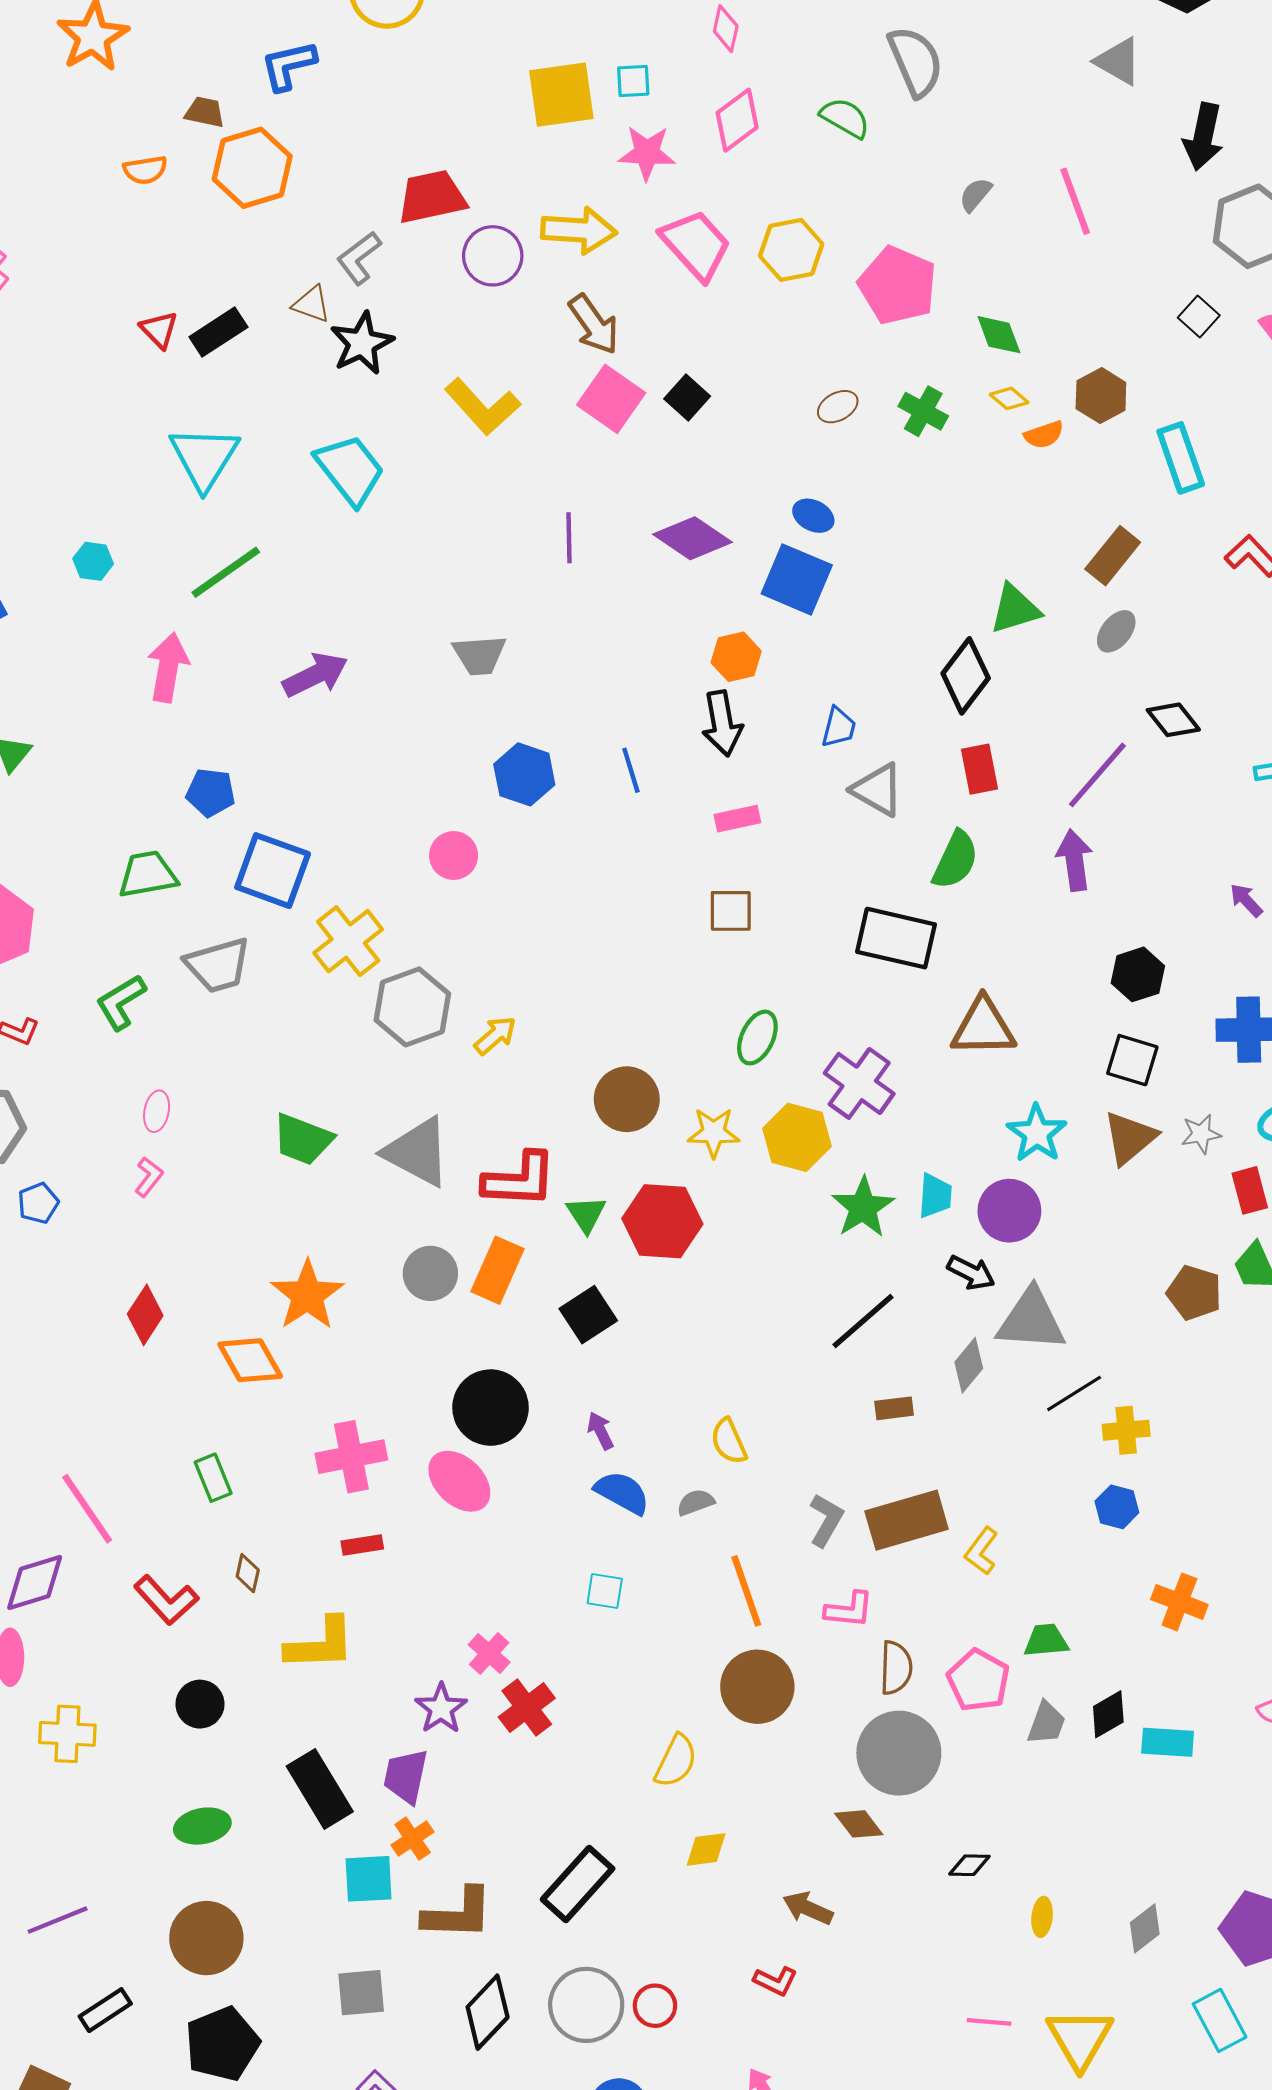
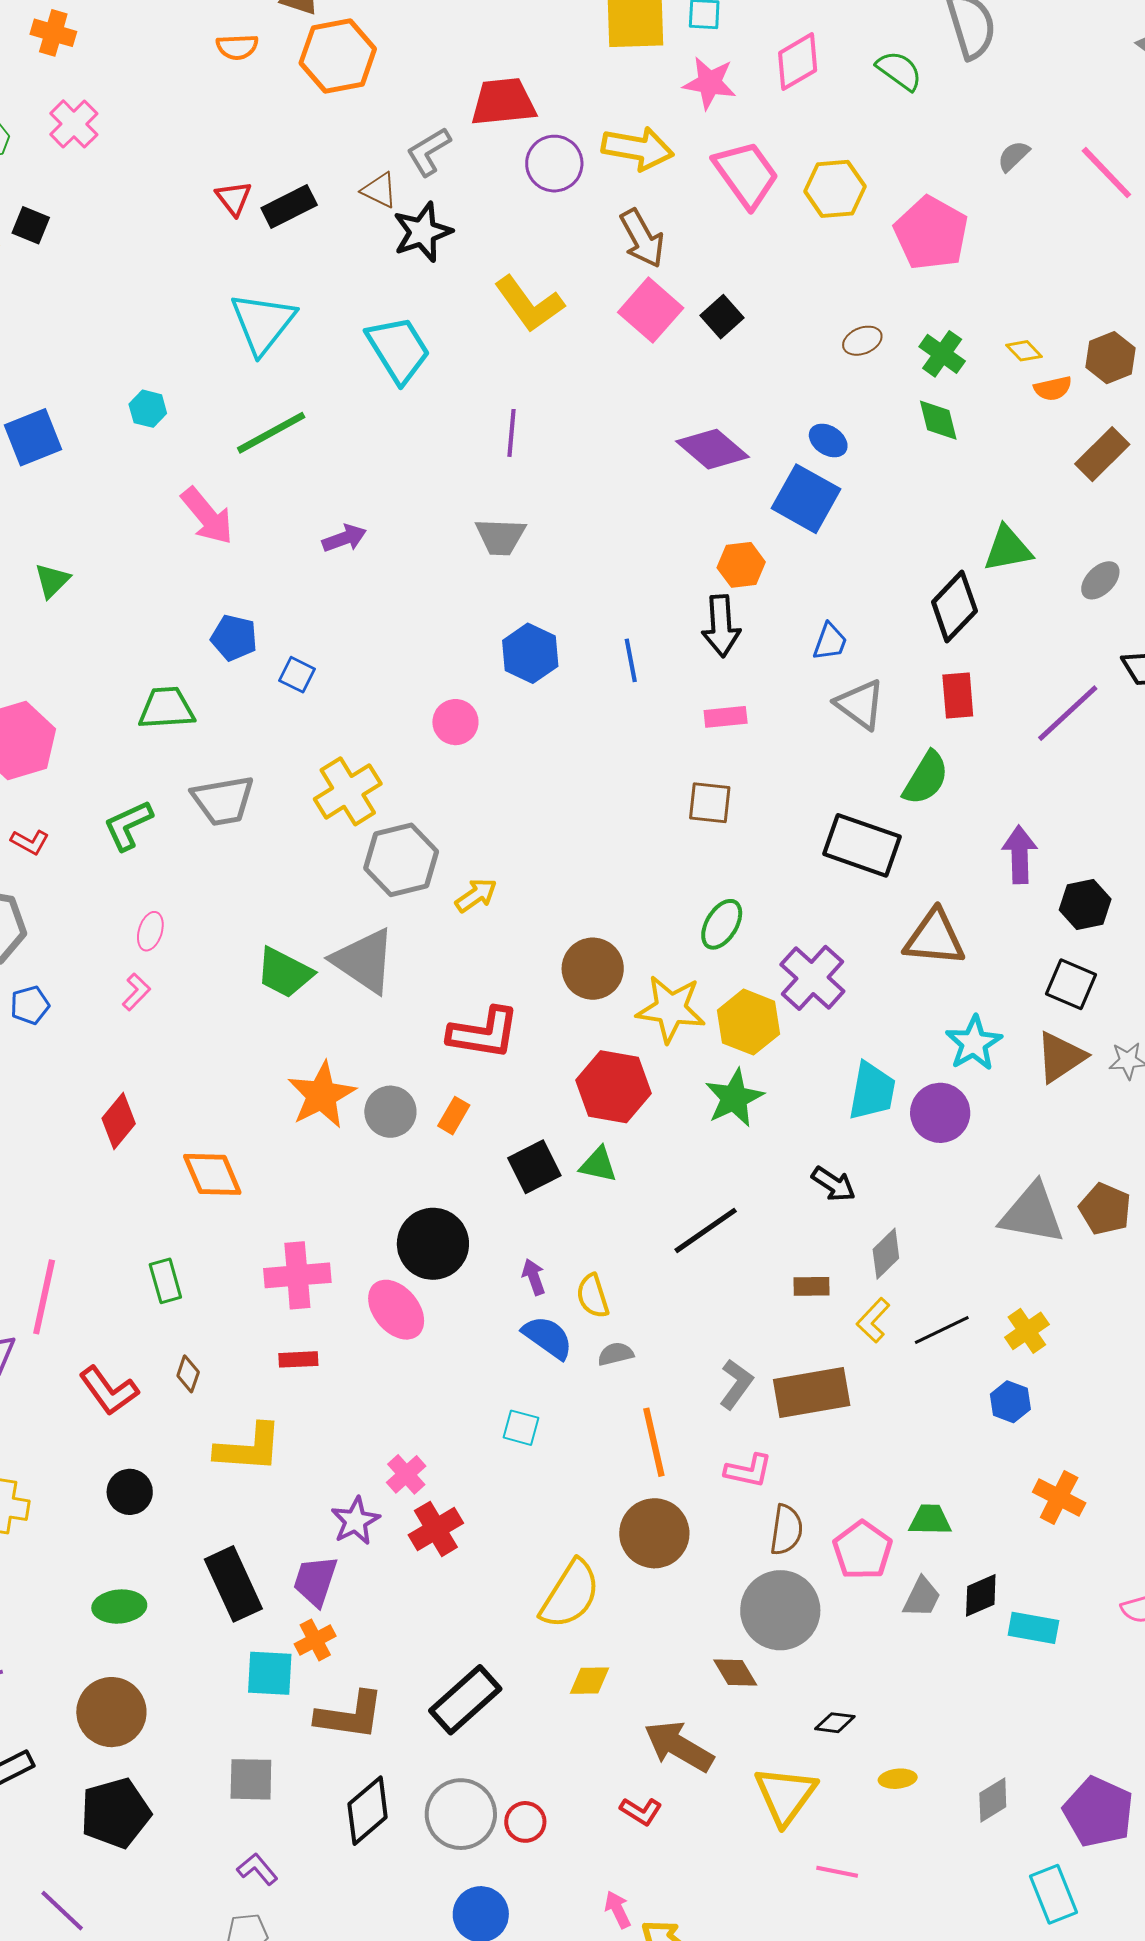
pink line: (1075, 201) -> (1106, 173), turned -30
green diamond: (999, 335) -> (938, 420), moved
purple line: (569, 538) -> (511, 433), moved
brown rectangle: (1113, 556) -> (1102, 454), moved
pink arrow: (168, 667) -> (207, 516), turned 124
purple arrow: (315, 675) -> (344, 538), size x0.7
purple arrow: (1075, 860) -> (1020, 855), moved
blue square: (273, 871) -> (297, 675), moved, size x0.5
yellow star: (714, 1133) -> (671, 1009), size x1.4
gray triangle: (417, 1152) -> (364, 961), moved
cyan trapezoid: (935, 1196) -> (872, 1091), size x1.4
green star: (863, 1207) -> (734, 1098), moved
green triangle: (586, 1214) -> (598, 1165), moved, turned -51
orange rectangle: (497, 1270) -> (454, 1116), size x0.6
black arrow: (971, 1273) -> (834, 1184), moved
orange star: (307, 1295) -> (322, 1095), moved
gray triangle: (1031, 1320) -> (1032, 1213), moved
black line: (863, 1321) -> (706, 1230), moved
black line: (1074, 1393) -> (942, 1330), moved
yellow cross: (1126, 1430) -> (1027, 1331), turned -36
yellow semicircle: (729, 1441) -> (593, 1296), moved
pink line: (87, 1509) -> (44, 1297), turned 40
yellow L-shape: (981, 1551) -> (873, 1320), moved
yellow semicircle: (676, 1761) -> (570, 1594), size x1.4
brown arrow: (808, 1908) -> (679, 1746), size x1.5
yellow ellipse: (1042, 1917) -> (898, 1779), turned 72
yellow triangle: (1080, 2039) -> (785, 1795), moved

